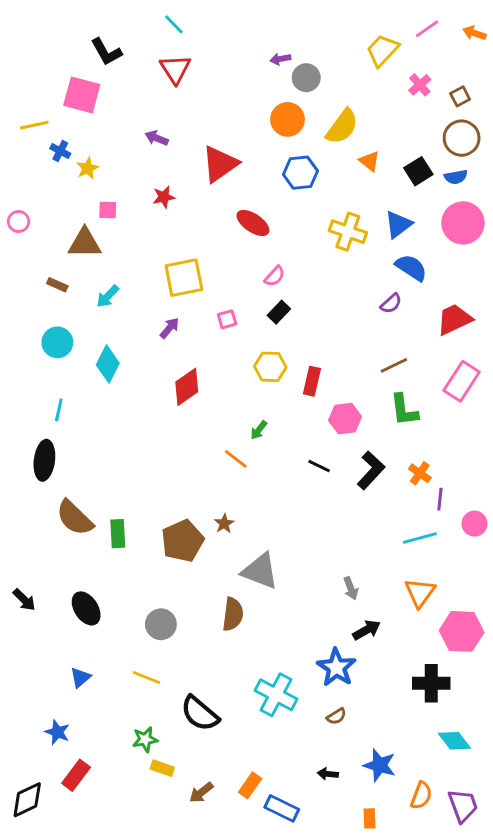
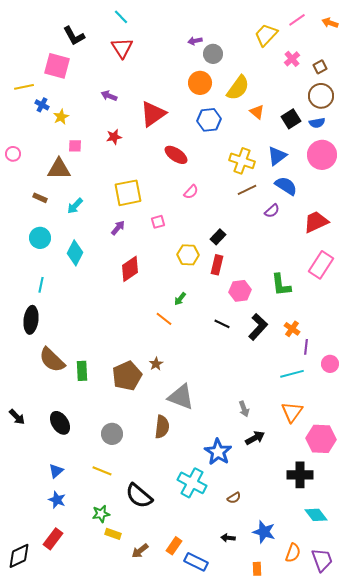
black rectangle: (279, 312) -> (218, 237), moved
brown line: (394, 365) -> (247, 190), moved
blue star: (336, 667) -> (218, 452), moved
blue star: (57, 732) -> (57, 500), moved

